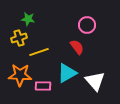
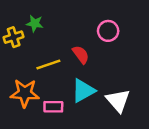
yellow cross: (19, 38) -> (14, 37), moved
red semicircle: (77, 47) -> (81, 55), moved

